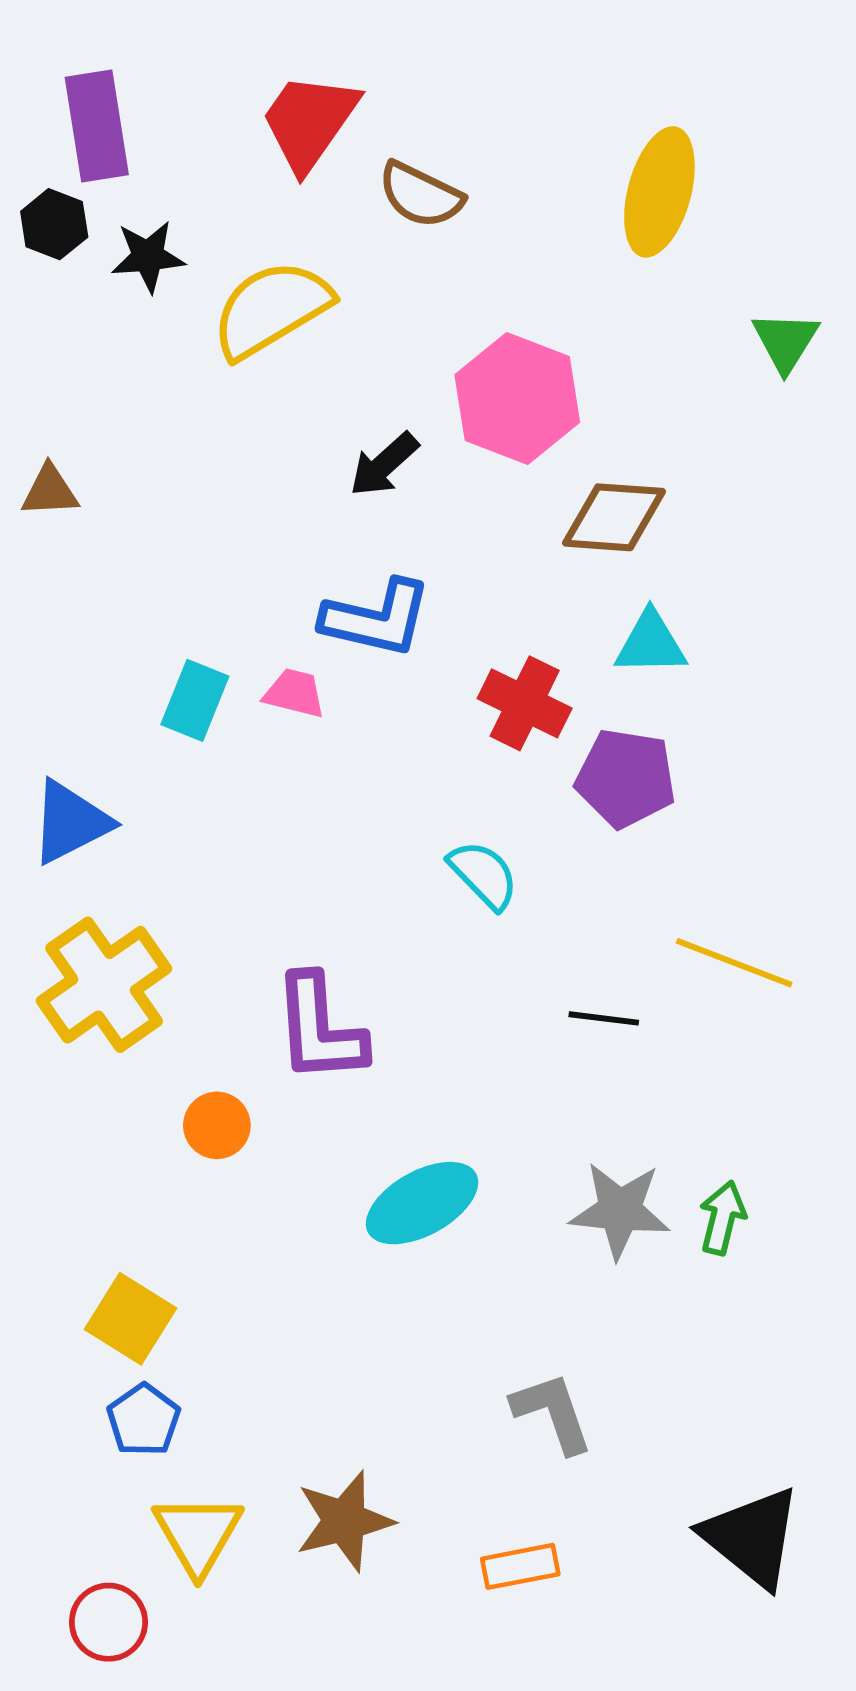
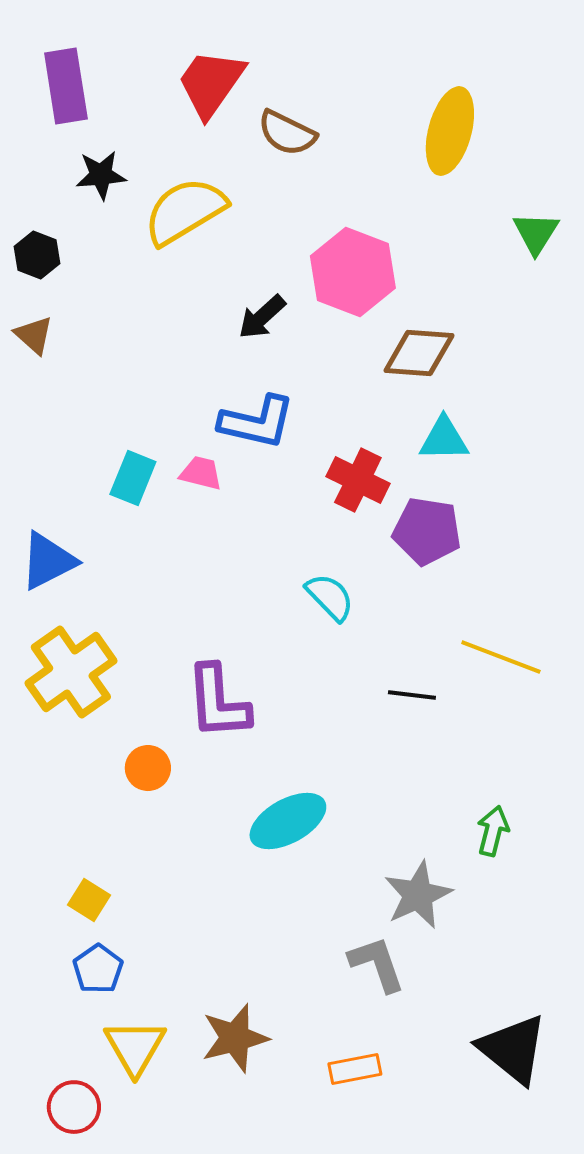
black hexagon: (54, 224) -> (37, 255), moved
brown triangle: (50, 491) -> (34, 335), turned 45
gray star: (620, 1210) -> (418, 895), moved, turned -30
yellow square: (130, 1319) -> (89, 900), size x0.7

